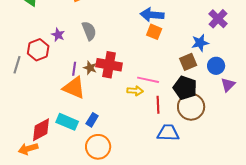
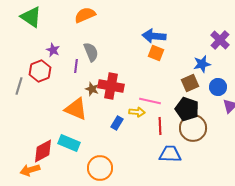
purple star: (58, 35) -> (53, 50), moved
purple line: (74, 69) -> (76, 66), moved
blue rectangle: (92, 120) -> (117, 123), moved

